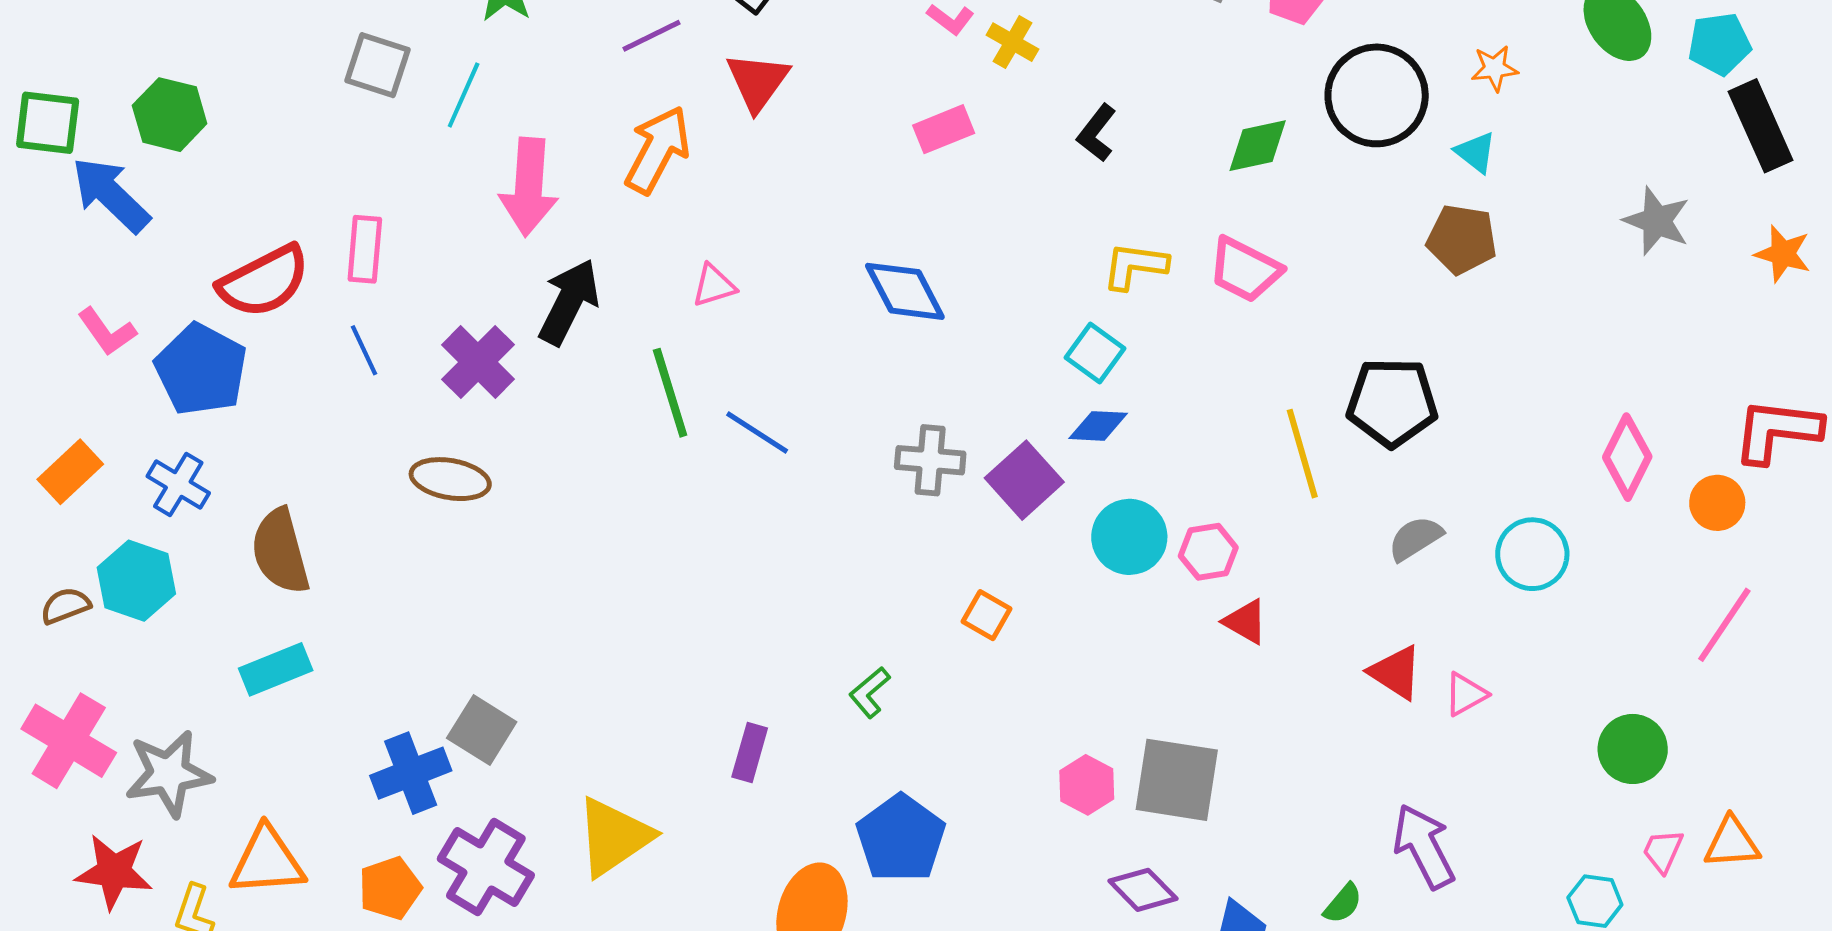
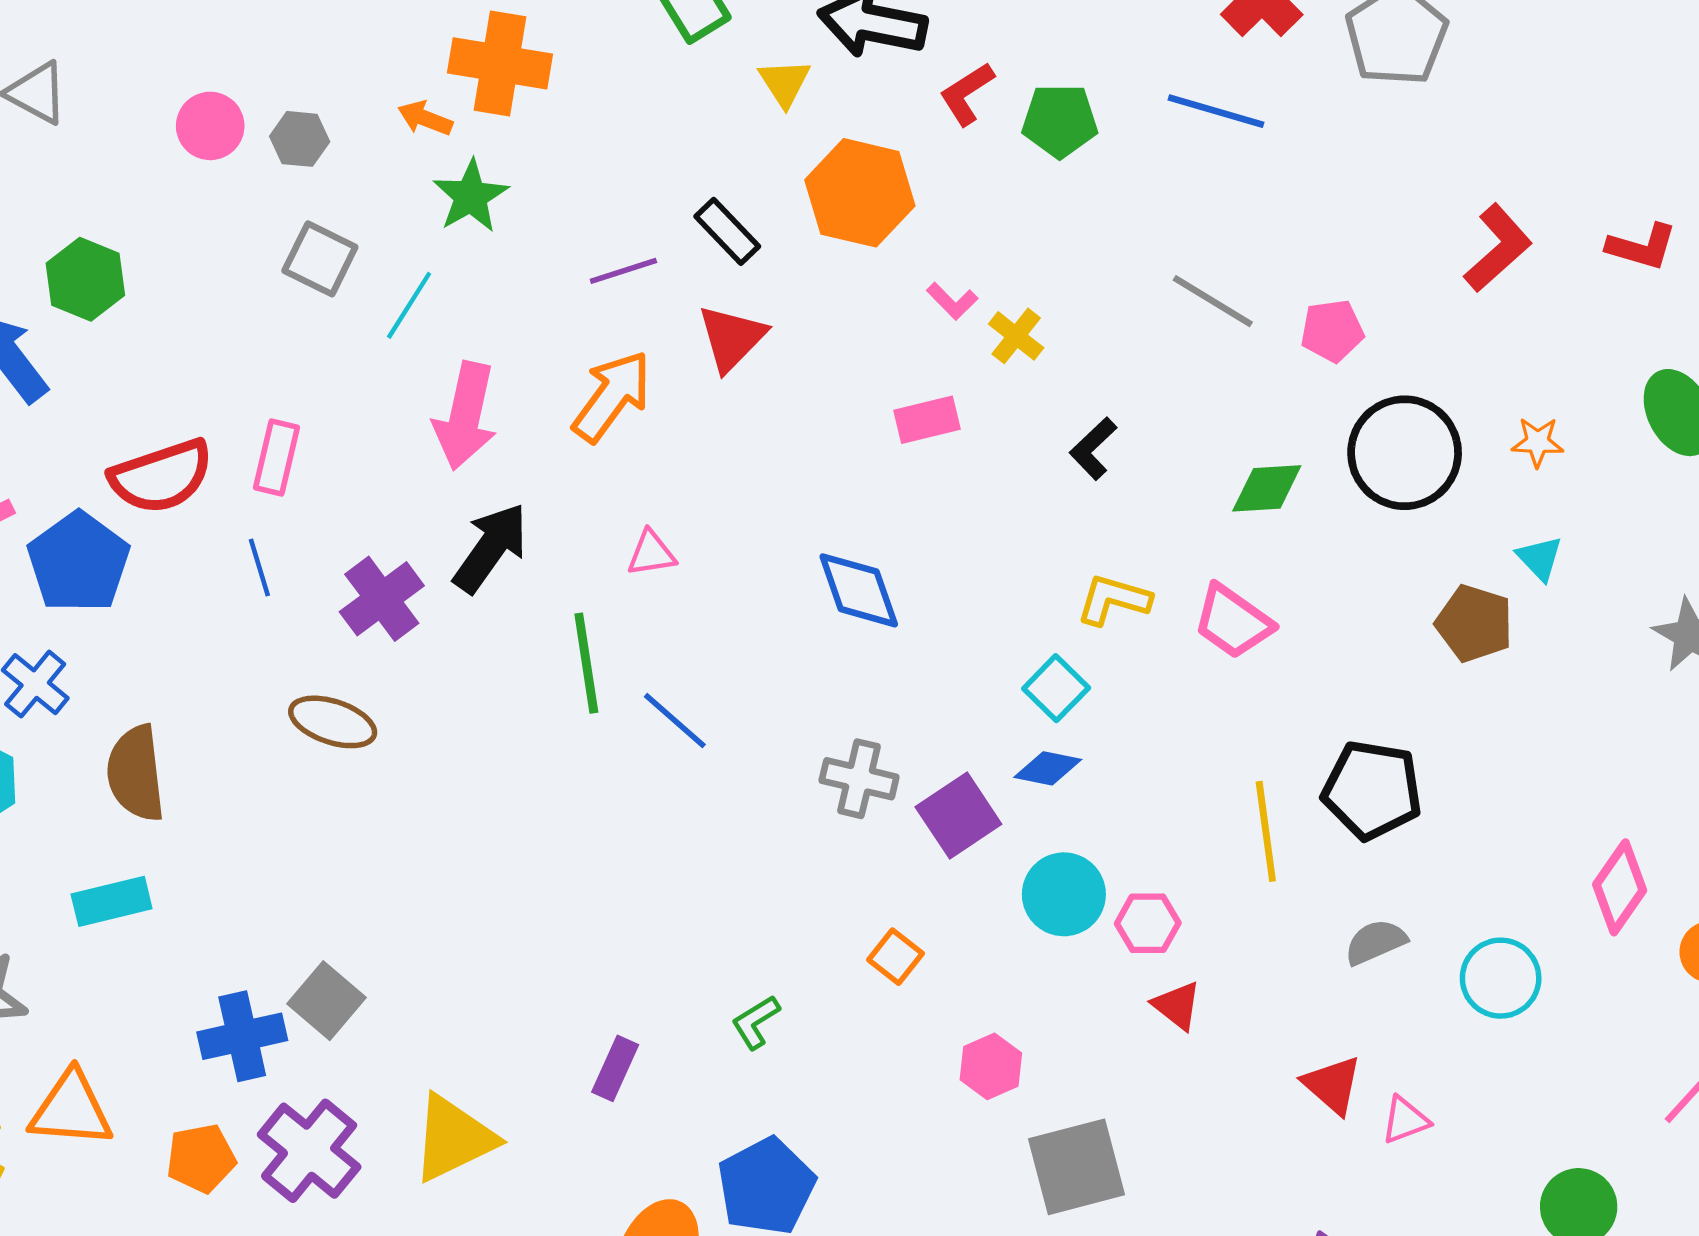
cyan triangle: (1476, 152) -> (1540, 558), moved
gray square: (1177, 780) -> (1076, 1167), turned -32
pink hexagon: (1087, 785) -> (991, 1066), moved

